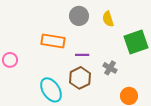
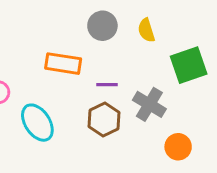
gray cross: (110, 68) -> (149, 104), size x1.5
cyan ellipse: (51, 90) -> (37, 123), moved

